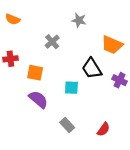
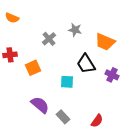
gray star: (79, 20) -> (75, 30), moved
orange square: (35, 73) -> (33, 68), turned -35
purple semicircle: (38, 99) -> (40, 105), moved

